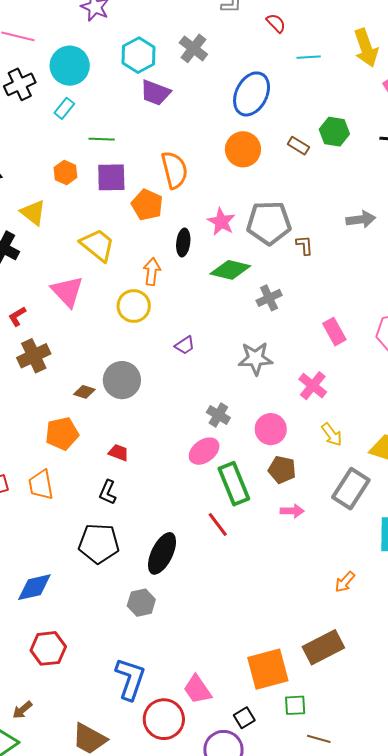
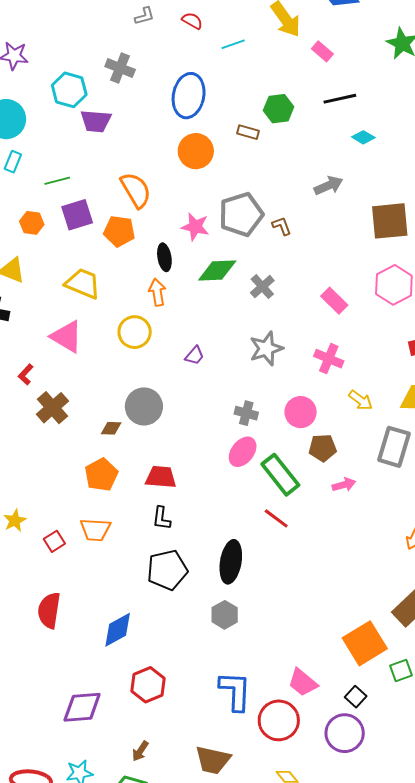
orange arrow: (152, 272) -> (157, 292), moved
red trapezoid: (119, 453) -> (161, 477), size x1.5
orange trapezoid: (41, 485) -> (95, 530), turned -60

